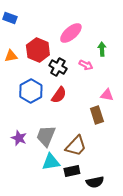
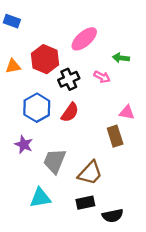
green arrow: (102, 49) -> (121, 58), turned -80
black cross: (58, 67) -> (69, 79), turned 36
purple star: (19, 138) -> (24, 144), moved
cyan triangle: (51, 162) -> (40, 198), moved

